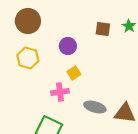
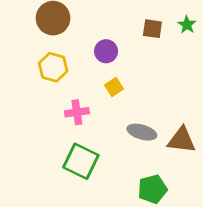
pink cross: (60, 92) -> (77, 112), moved

